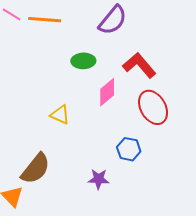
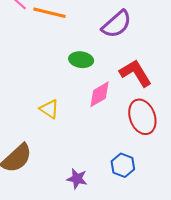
blue hexagon: (129, 149) -> (123, 165), moved

